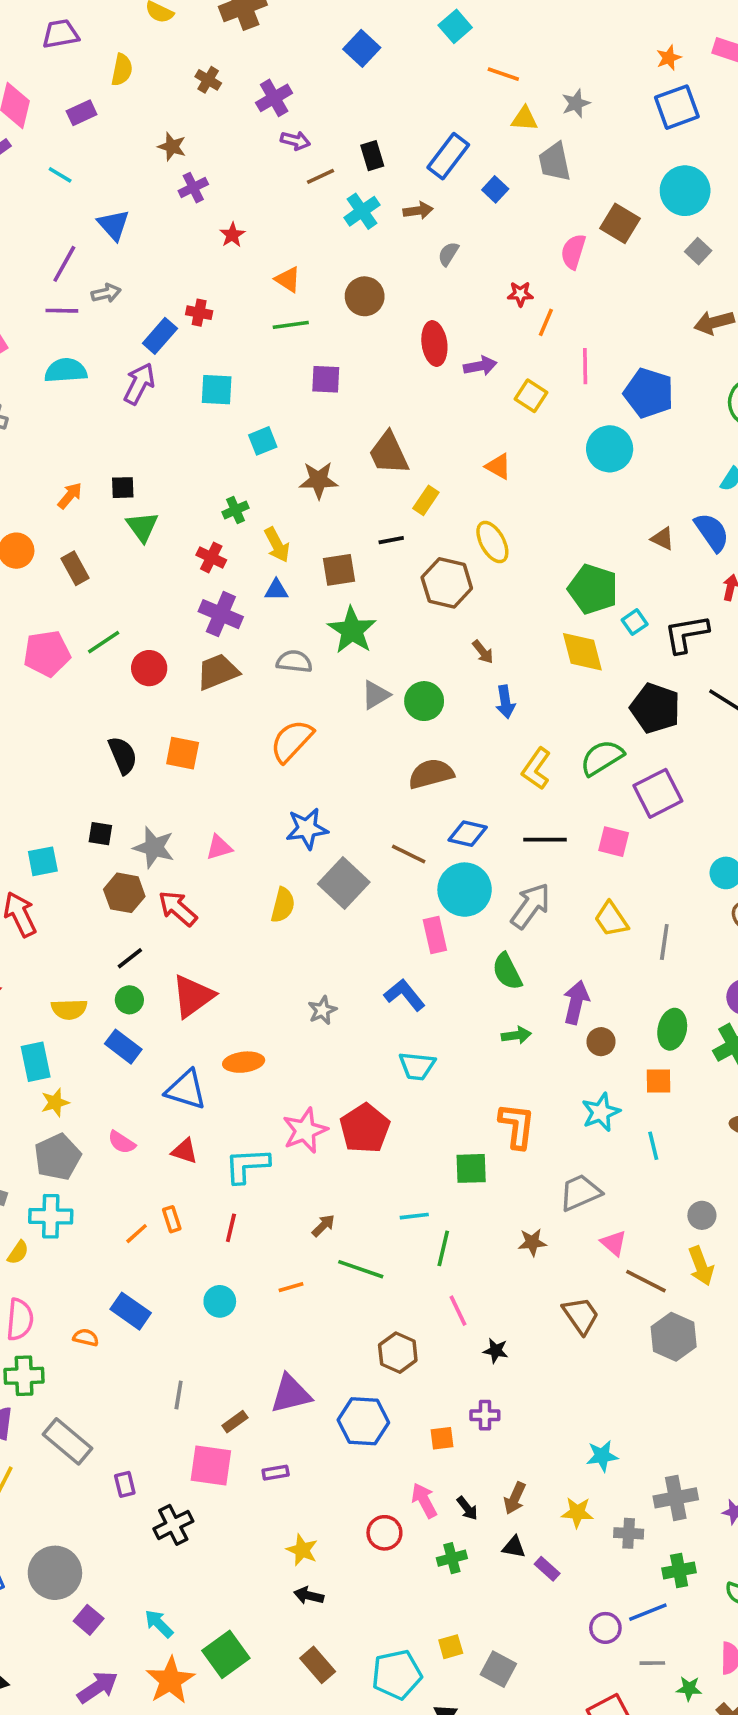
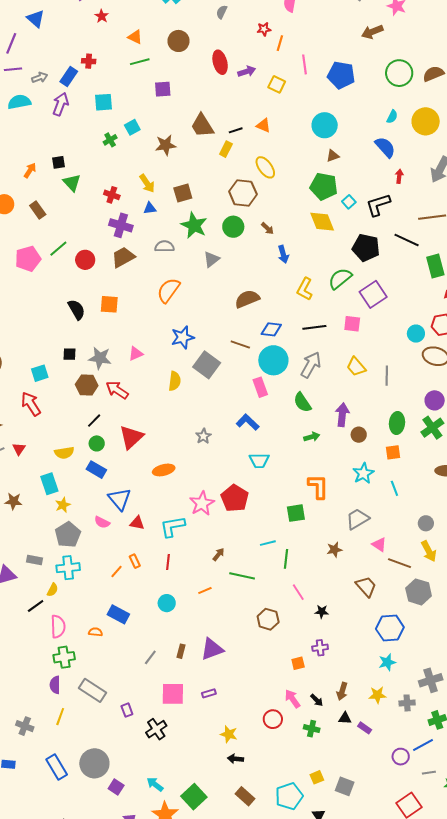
gray arrow: (106, 293) -> (40, 78), moved
cyan circle: (610, 449) -> (325, 125), moved
green cross: (235, 510) -> (110, 140), moved
brown triangle: (663, 539) -> (333, 156), moved, turned -40
black line: (391, 540) -> (236, 130), moved
green circle: (424, 701) -> (233, 227), moved
blue triangle: (186, 1090) -> (120, 499), moved, turned 40
gray line: (179, 1395) -> (150, 657), turned 35
blue hexagon: (363, 1421) -> (390, 628), moved
brown rectangle: (235, 1422) -> (181, 651), moved, turned -32
green cross: (452, 1558) -> (312, 729), turned 35

